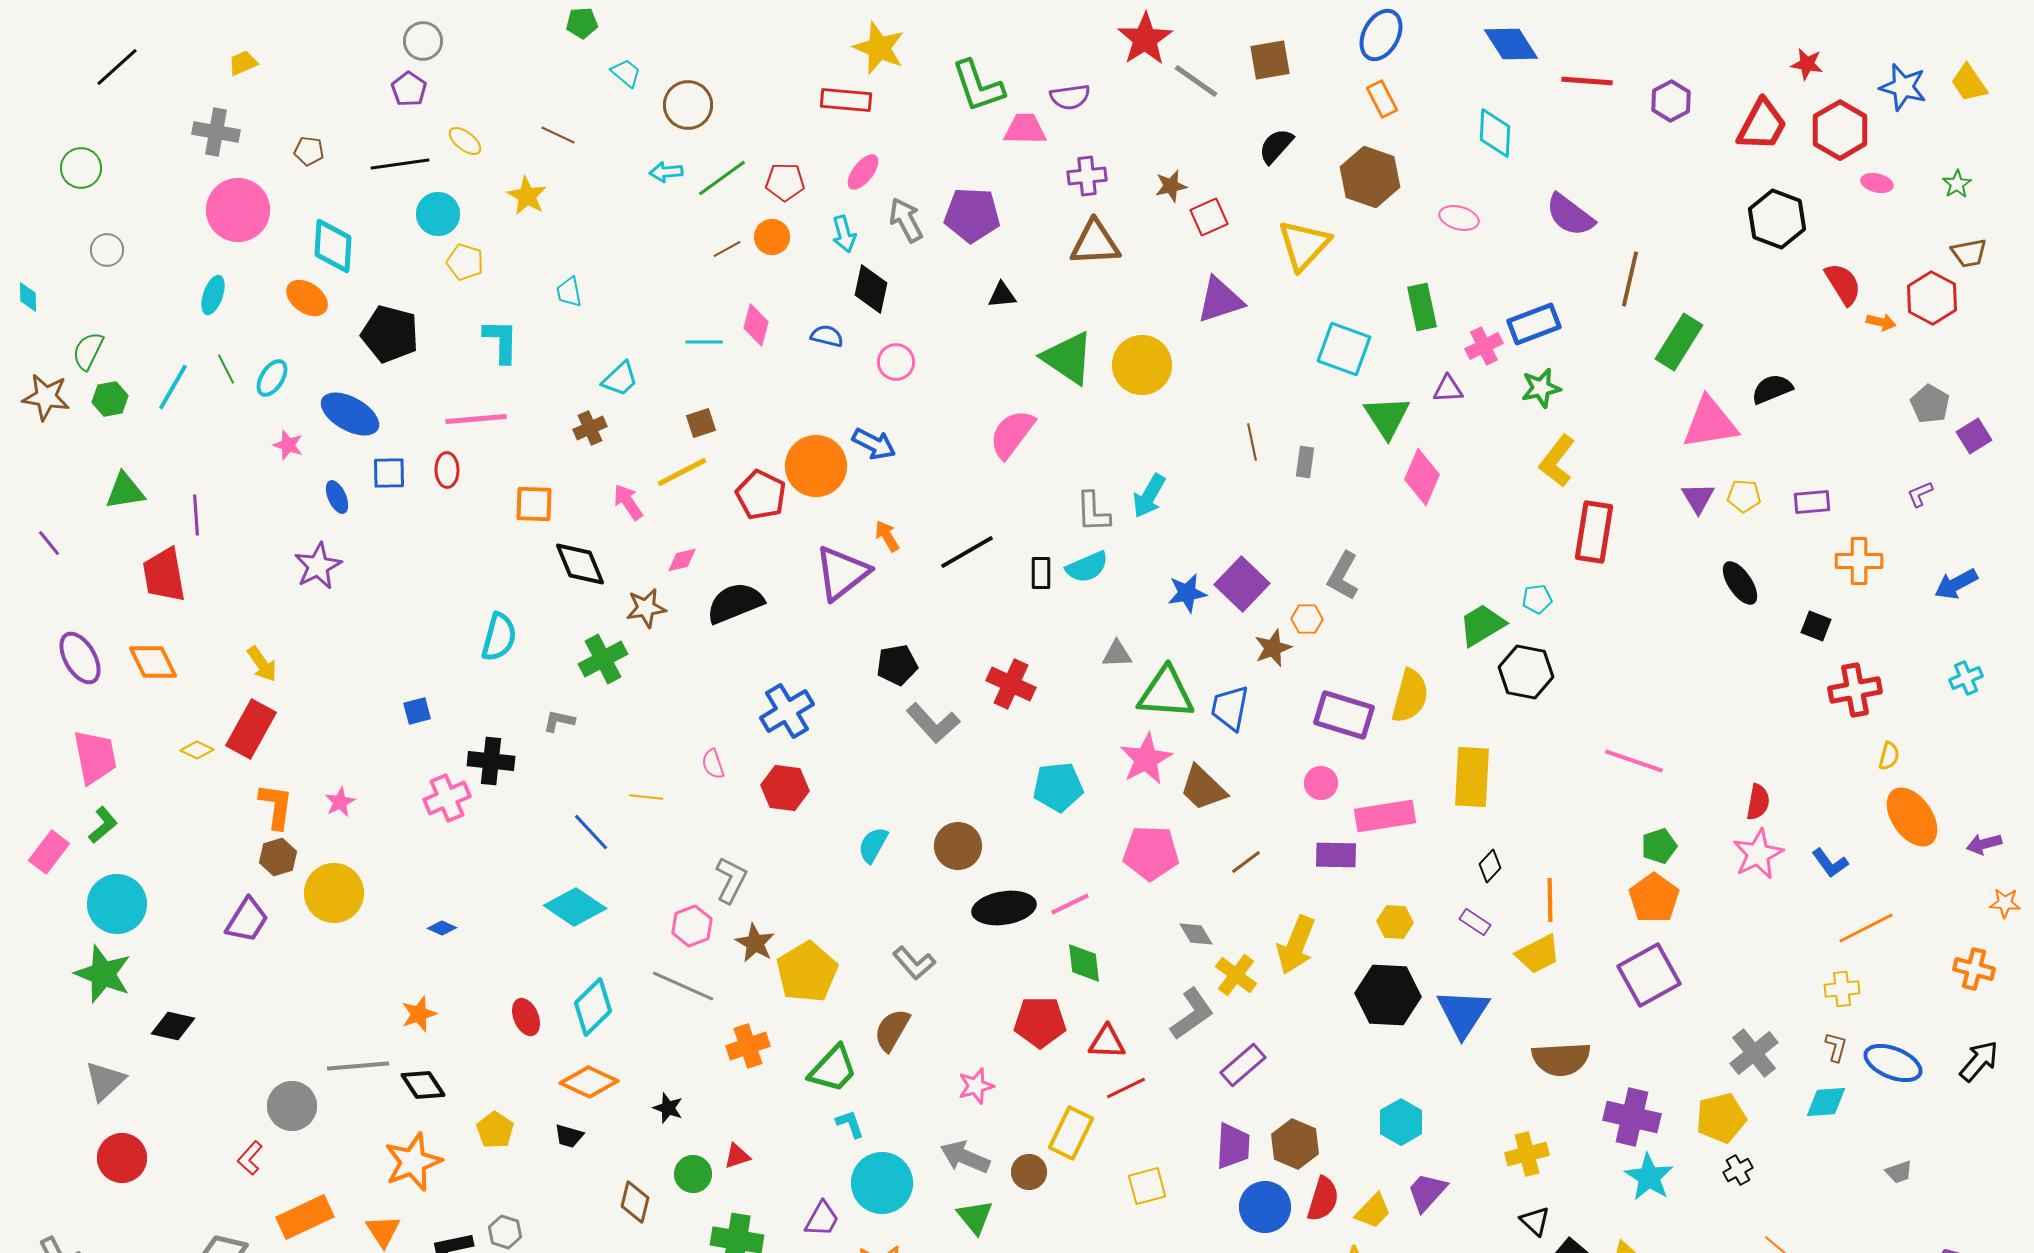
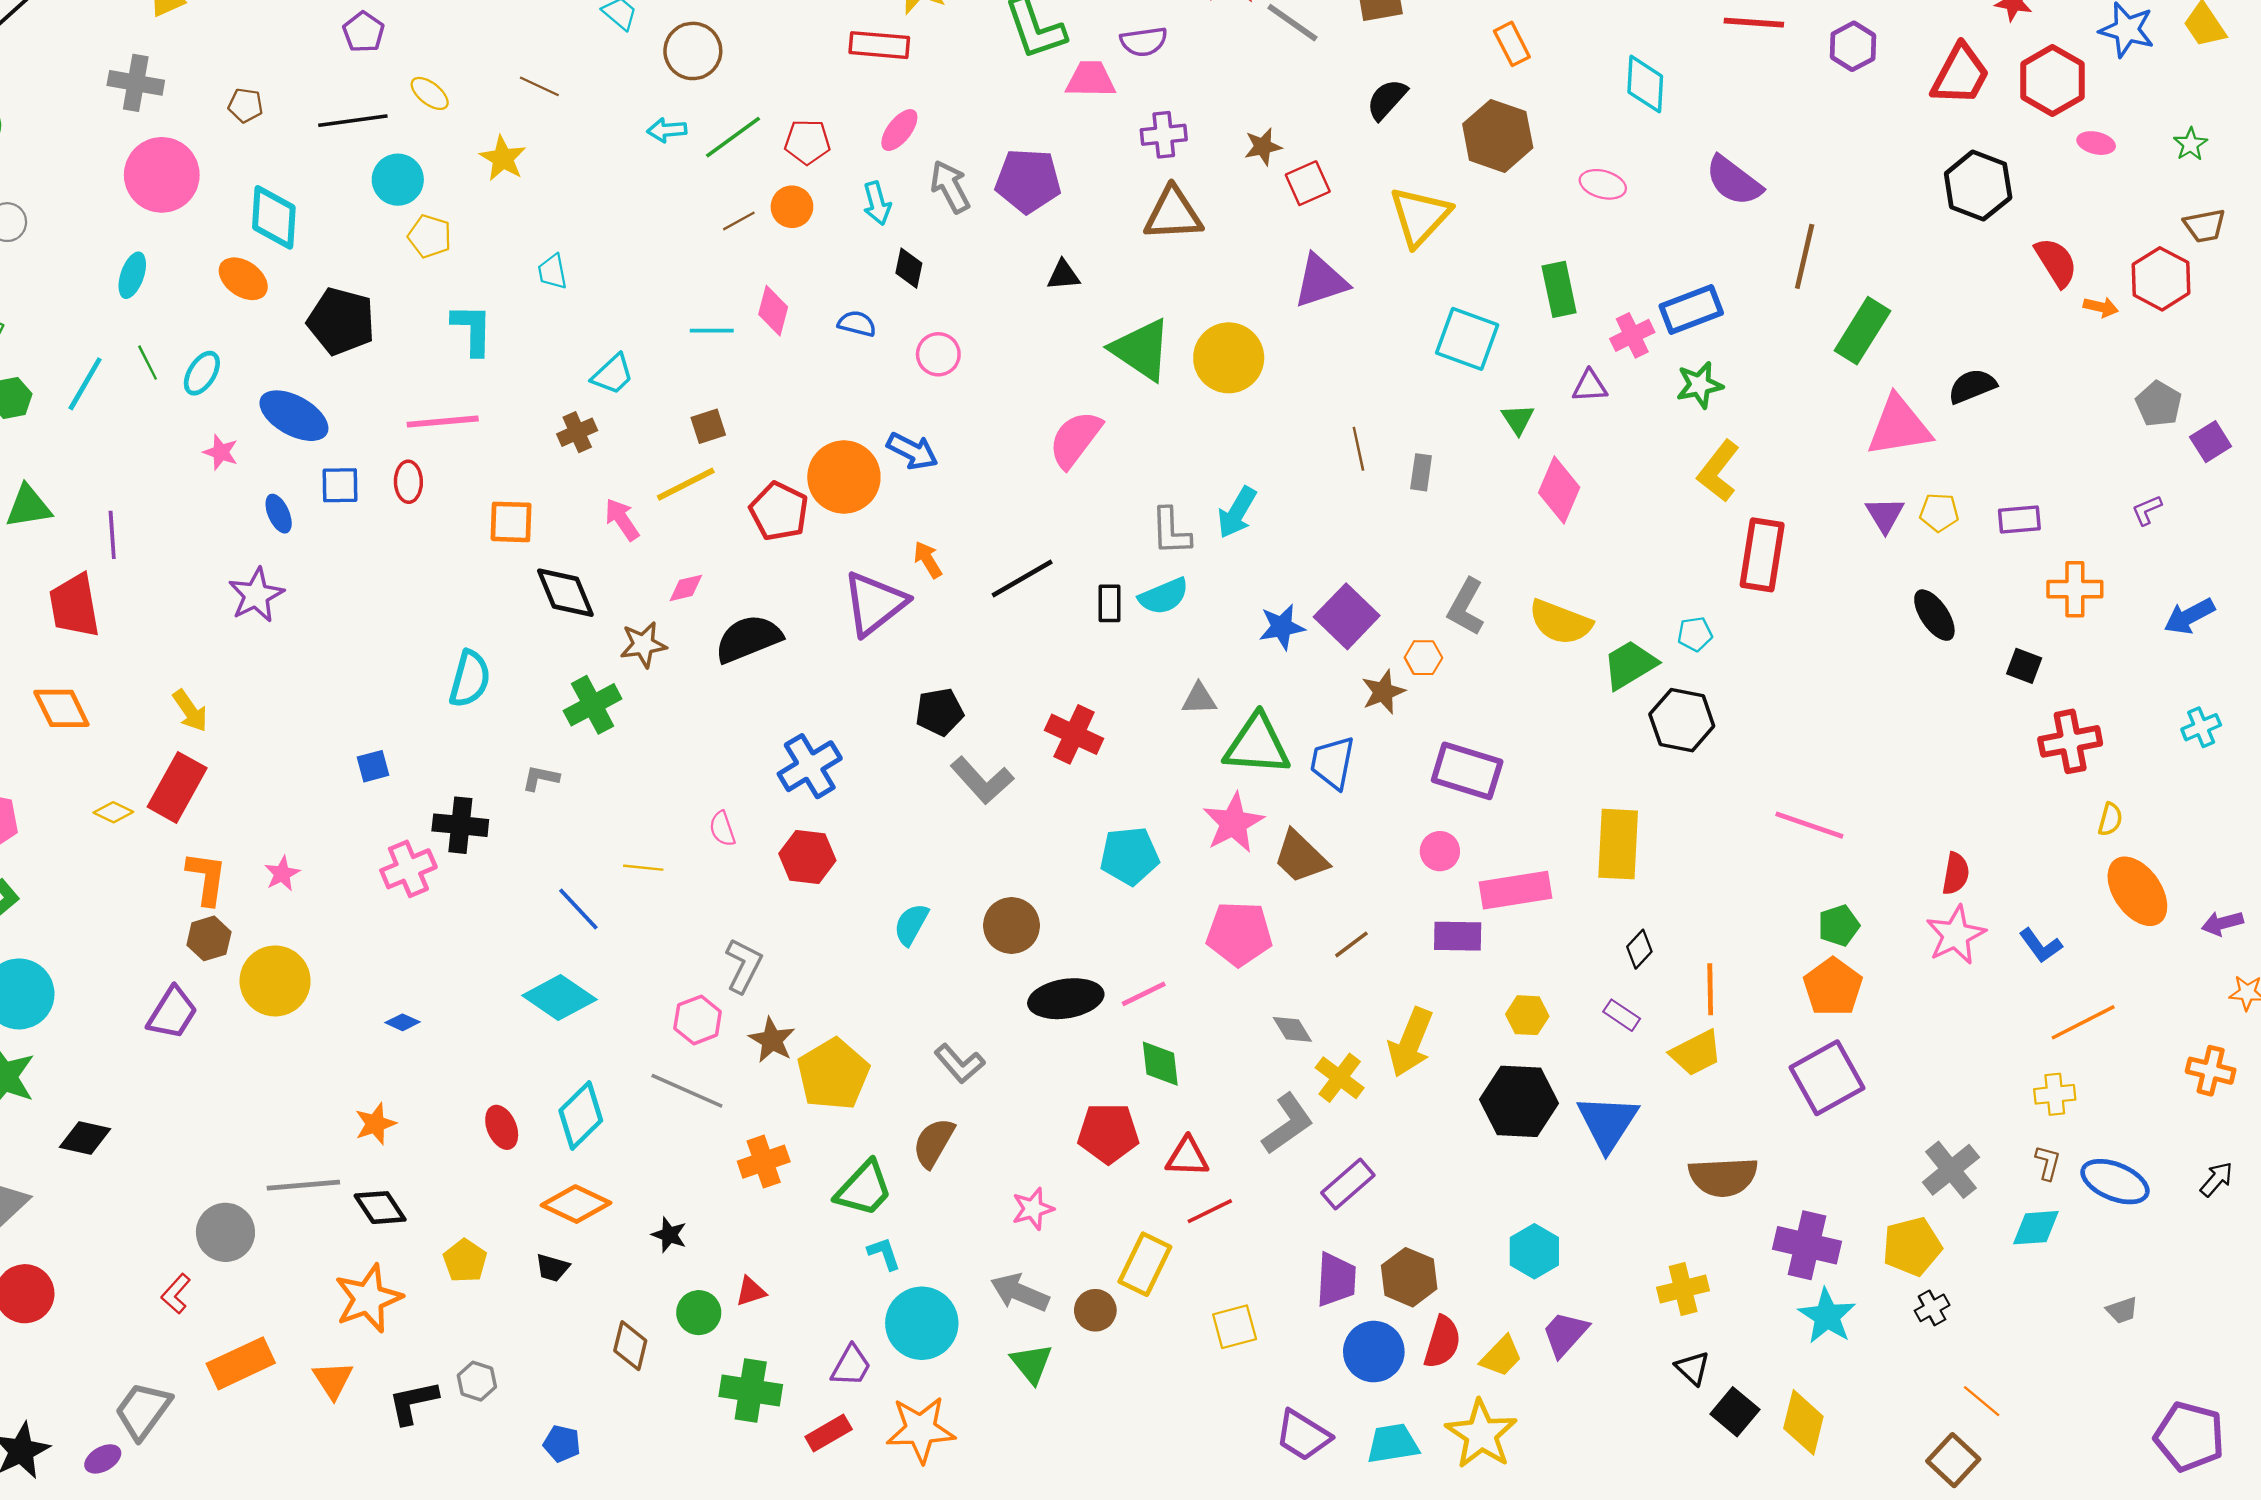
black diamond: (871, 289) -> (909, 268), size x0.7
green triangle: (1387, 417) -> (1518, 419), size x0.6
yellow semicircle: (1410, 696) -> (1560, 622), moved, turned 96
black arrow: (1979, 1061) -> (2216, 1179), size x0.7

